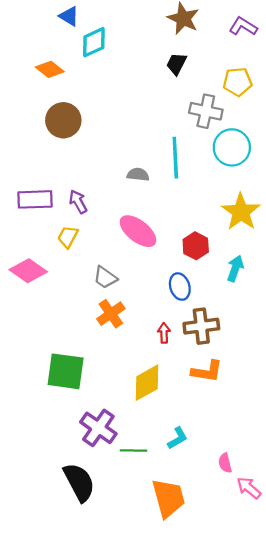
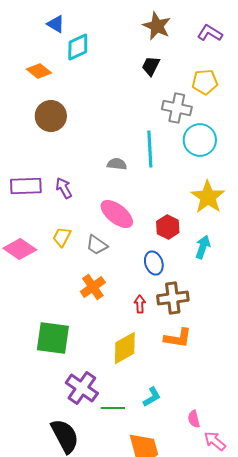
yellow trapezoid: (68, 237) -> (62, 237), moved
gray trapezoid: (105, 277) -> (97, 245), moved

